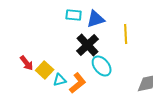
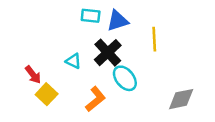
yellow square: (45, 70) -> (47, 94), moved
cyan triangle: (60, 80) -> (73, 61), moved, turned 40

